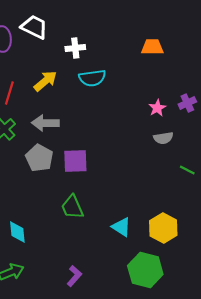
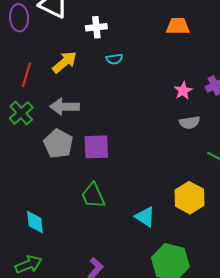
cyan semicircle: (92, 78) -> (114, 59), size x0.6
yellow hexagon: (163, 228) -> (190, 198), moved

